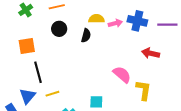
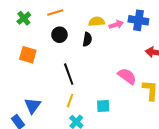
orange square: (27, 46) -> (28, 55), turned 30
black line: (38, 72) -> (69, 74), moved
yellow line: (52, 94) -> (70, 101), moved, turned -48

